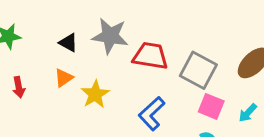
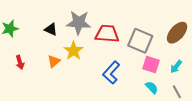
orange triangle: (64, 78) -> (54, 61), moved
yellow star: (95, 94) -> (74, 51), moved

